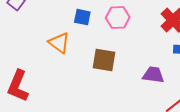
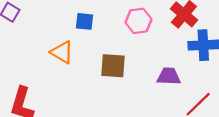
pink hexagon: (118, 18) -> (138, 21), moved

